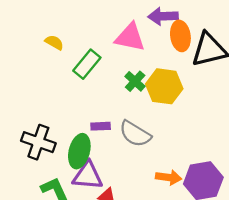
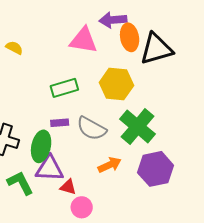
green rectangle: (87, 64) -> (64, 88), moved, turned 36
green cross: (135, 81) -> (138, 127), moved, size x1.8
orange arrow: (169, 177) -> (110, 165), moved, turned -30

